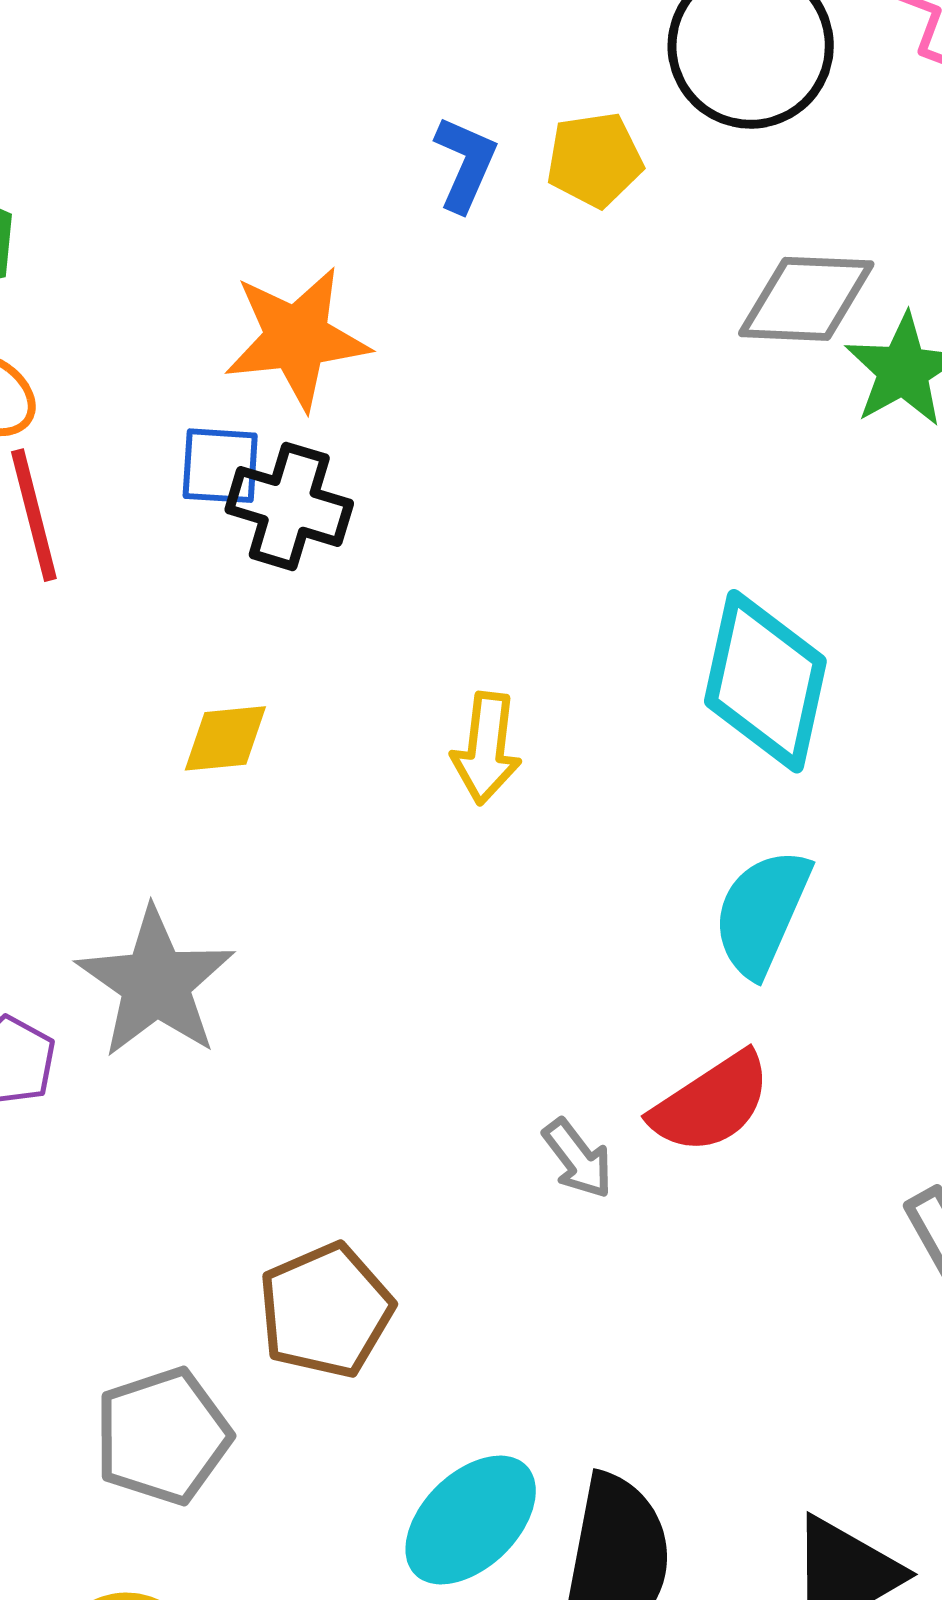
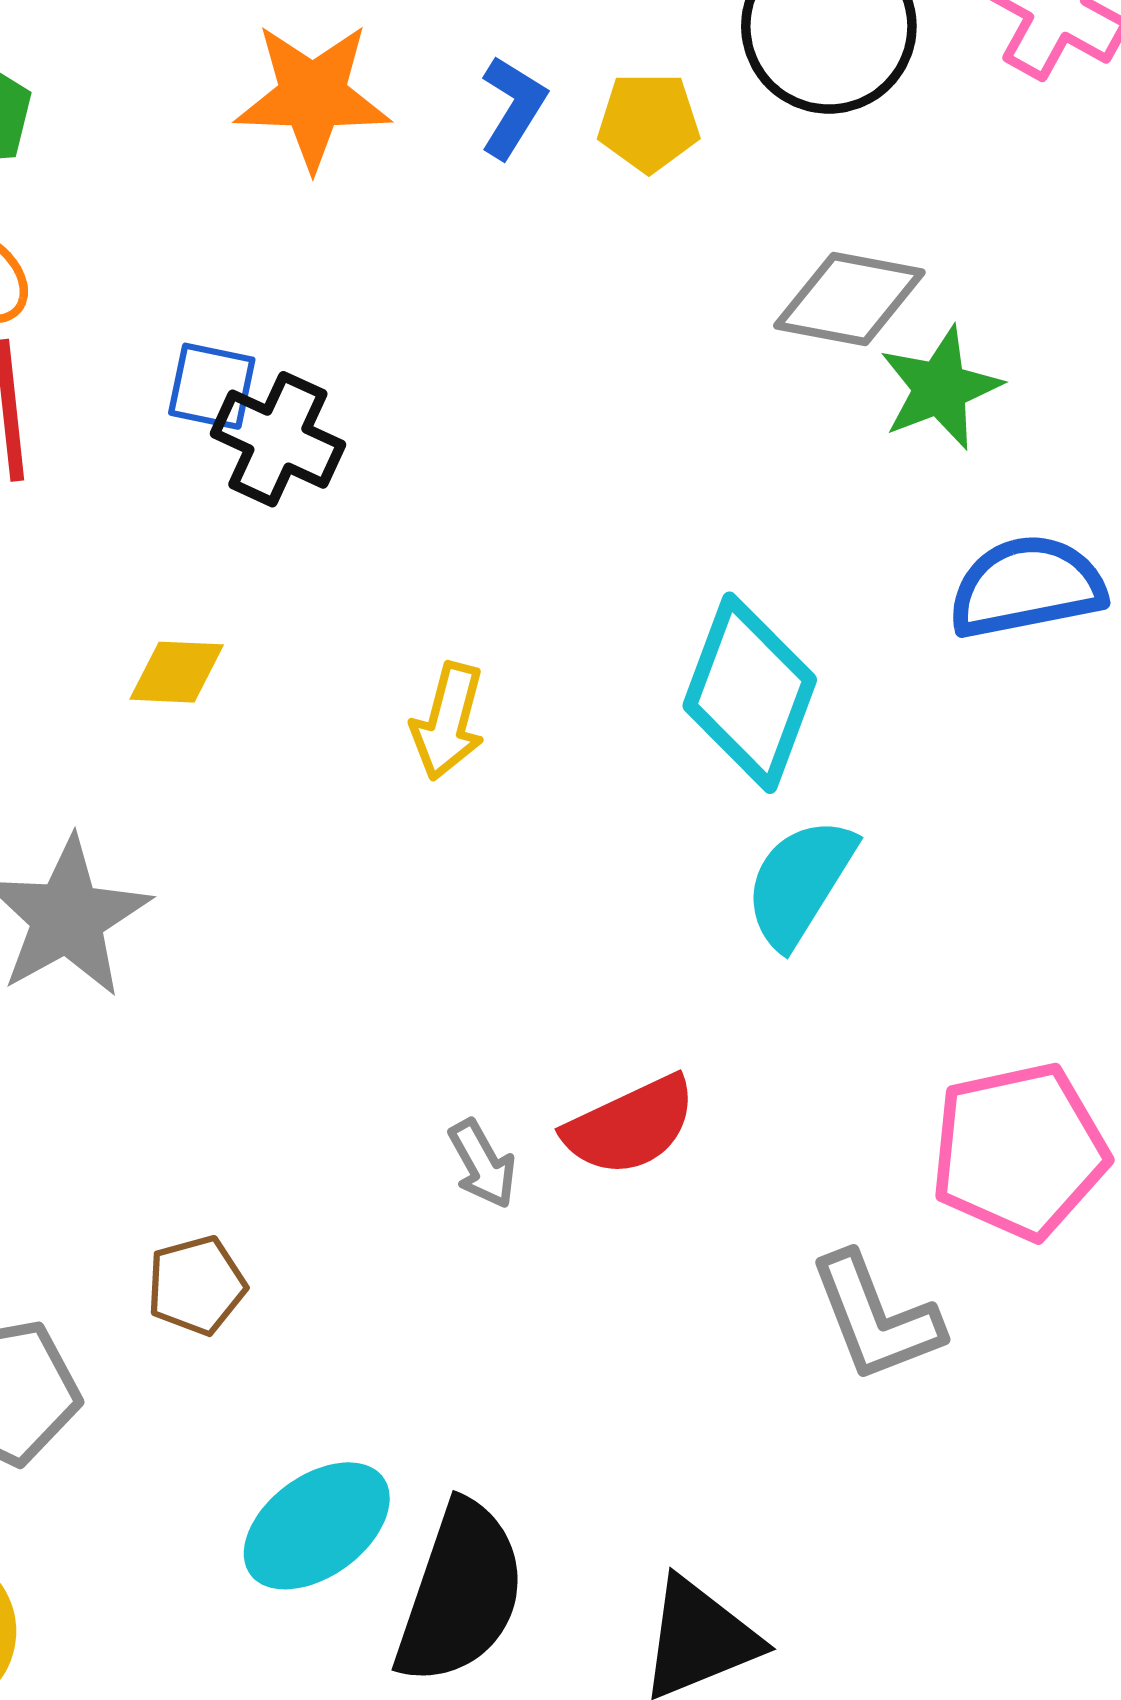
orange star: (297, 338) -> (313, 96), moved
cyan semicircle: (762, 913) -> (800, 882), moved
brown pentagon: (326, 1311) -> (196, 1285), size x0.7

